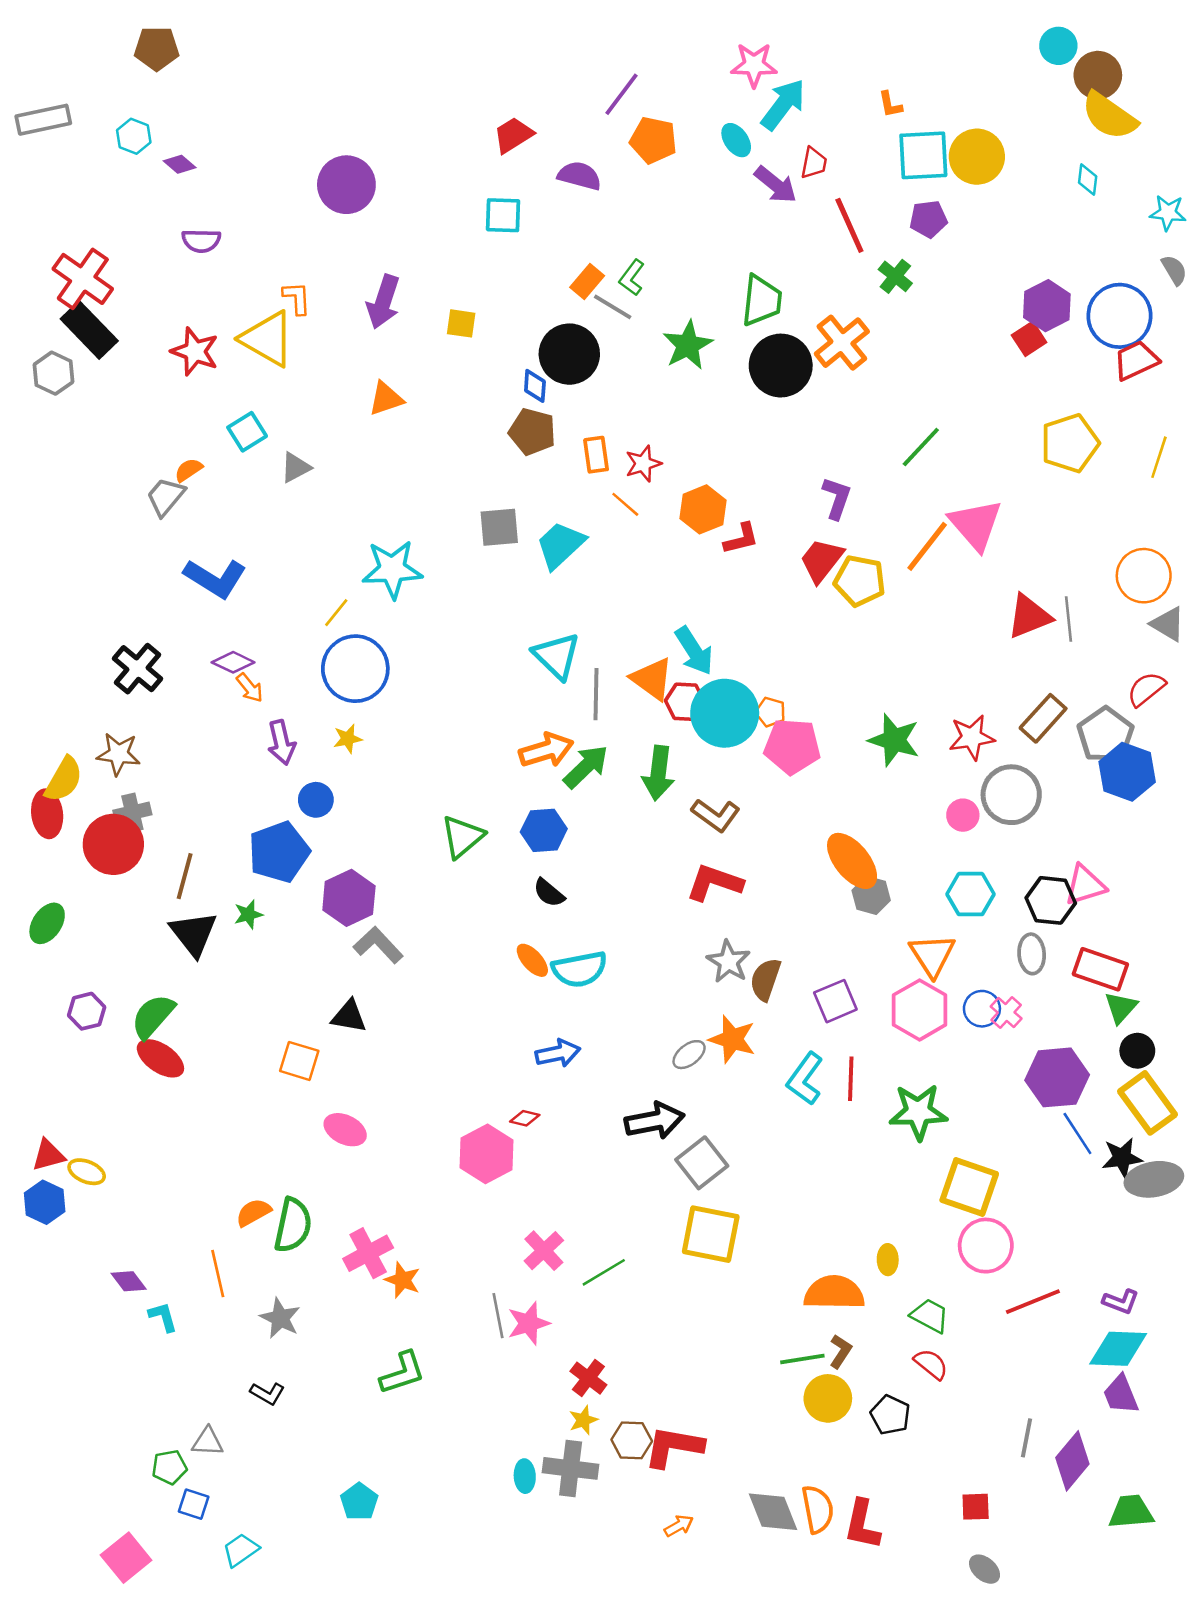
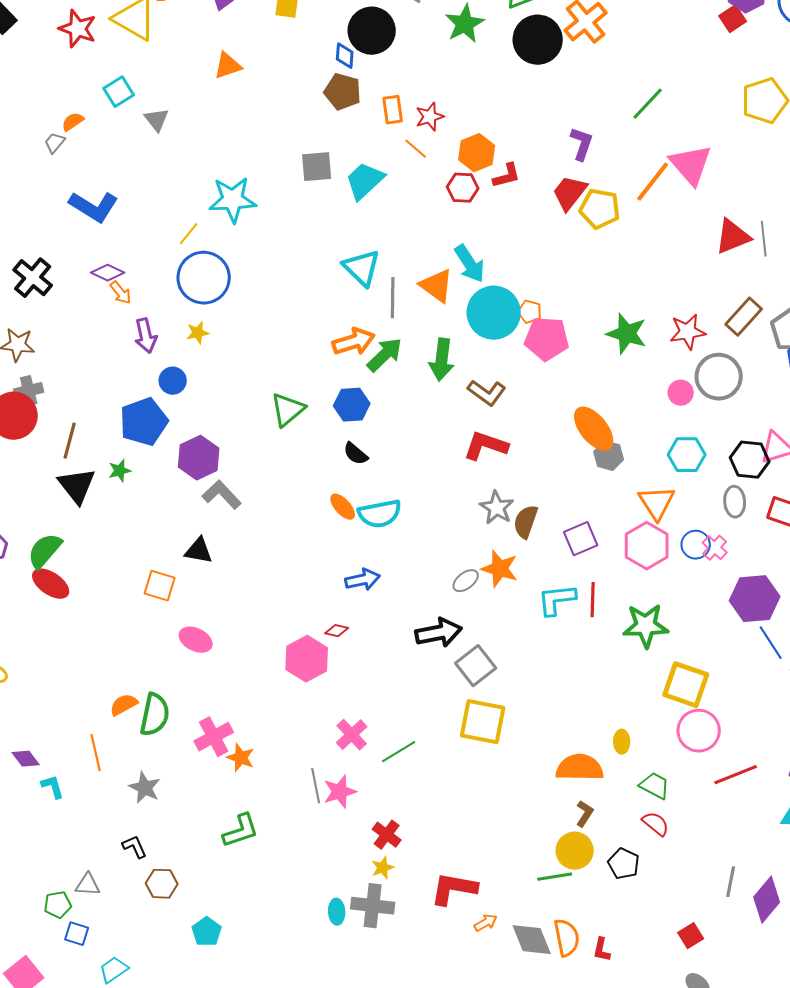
gray triangle: (295, 467) -> (157, 120), turned -40
gray trapezoid: (166, 497) -> (55, 143), size x0.7
red hexagon: (685, 702) -> (463, 188), moved
cyan L-shape: (805, 1079) -> (557, 600), turned 48
green line: (802, 1359) -> (555, 877), moved
black L-shape: (267, 1393) -> (135, 847), turned -144
brown hexagon: (632, 1440) -> (162, 884), moved
red square: (976, 1507) -> (691, 936), turned -30
red L-shape: (862, 1524) -> (602, 950), size x0.6
orange arrow: (679, 1526) -> (486, 923), moved

